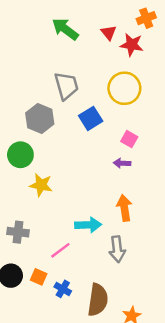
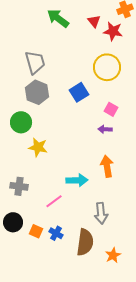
gray trapezoid: (66, 86) -> (35, 62), moved
gray arrow: (117, 249) -> (101, 213), moved
orange square: (39, 277) -> (36, 231), moved

